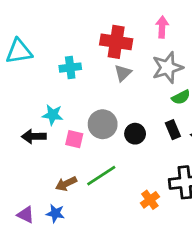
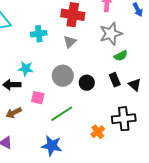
gray triangle: (123, 73) -> (70, 42), moved
pink square: (74, 139) -> (38, 98), moved
brown arrow: (66, 184) -> (14, 113), moved
blue star: (55, 213) -> (52, 146), moved, size x1.5

